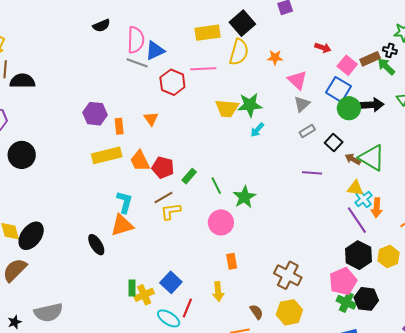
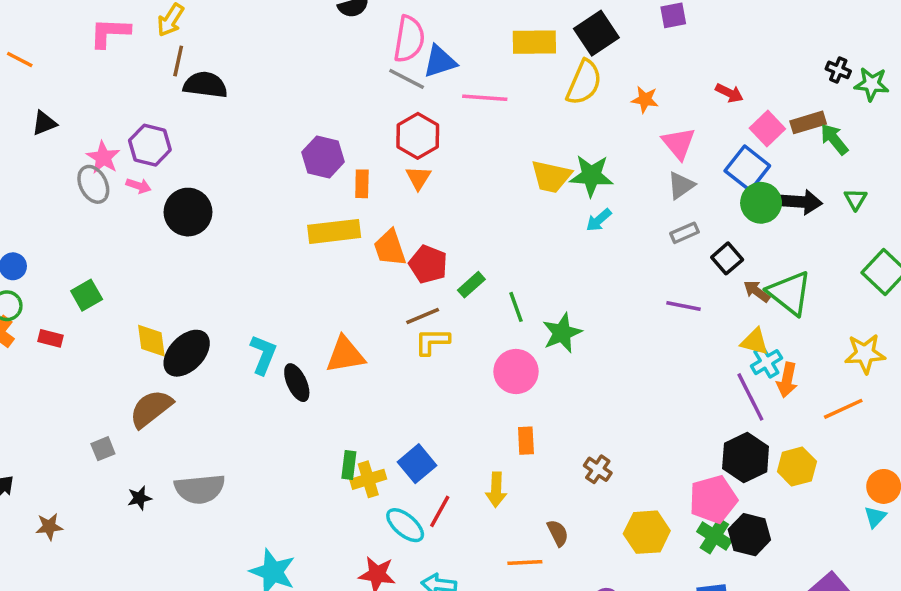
black cross: (390, 50) -> (838, 70), moved
pink line: (203, 69) -> (485, 98), moved
red hexagon: (172, 82) -> (418, 136), moved
cyan L-shape: (125, 202) -> (263, 355), moved
brown cross: (288, 275) -> (598, 469), moved, size x0.6
yellow hexagon: (289, 312) -> (647, 532), moved

